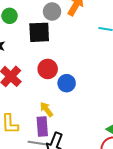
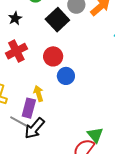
black square: (39, 32) -> (57, 20), turned 30

